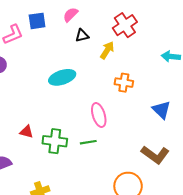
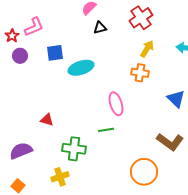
blue square: (37, 21) -> (55, 53), moved
yellow arrow: (107, 50) -> (147, 49), moved
green cross: (55, 141) -> (74, 149), moved

